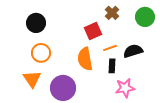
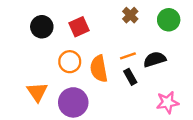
red square: (93, 31) -> (79, 27), moved
orange circle: (41, 53) -> (70, 62), moved
black rectangle: (112, 66) -> (130, 77), turned -32
pink star: (125, 88) -> (167, 102), moved

